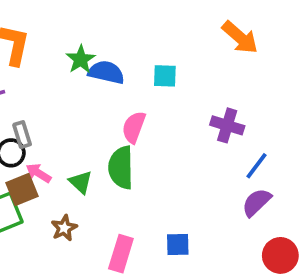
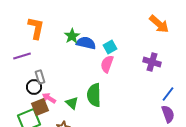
cyan square: (165, 76) -> (110, 47), moved, turned -32
purple cross: (227, 125) -> (152, 62), moved
pink semicircle: (134, 127) -> (107, 64), moved
purple semicircle: (256, 202) -> (168, 114), turned 114

